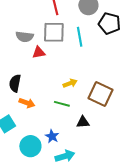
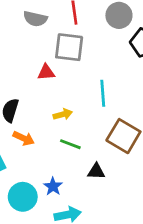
gray semicircle: (25, 37) -> (35, 19), moved
cyan line: (80, 37) -> (103, 93), moved
yellow arrow: (70, 83) -> (63, 114), moved

